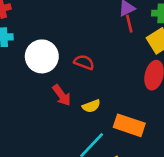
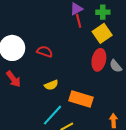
red arrow: (62, 95) -> (13, 79), moved

